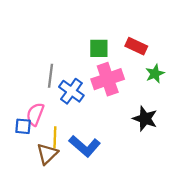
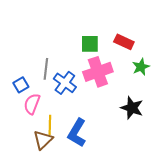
blue square: (23, 126) -> (21, 85), moved, turned -35
blue L-shape: (85, 146) -> (77, 133), turned 80

